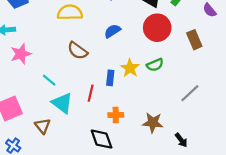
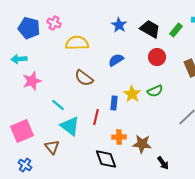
red circle: (157, 28) -> (157, 57), size x0.7
brown star: (153, 123) -> (142, 144), moved
black arrow: (181, 140) -> (163, 163), moved

